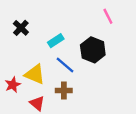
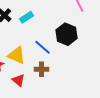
cyan rectangle: (56, 41) -> (26, 17), moved

